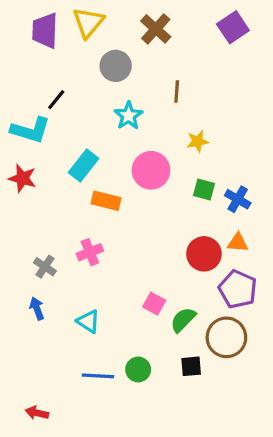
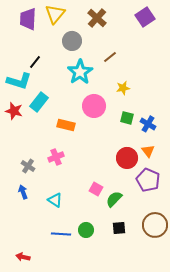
brown line: (177, 92) -> (110, 57), turned 48
cyan star: (128, 116) -> (80, 72), size x1.4
cyan rectangle: (83, 165) -> (39, 102), moved
orange triangle: (238, 243) -> (148, 151), turned 48
brown circle: (226, 337) -> (155, 225), moved

